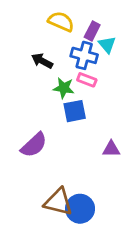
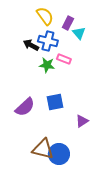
yellow semicircle: (61, 22) -> (45, 16), turned 30
blue cross: (84, 55) -> (48, 41), moved
blue square: (75, 111) -> (55, 102), moved
purple triangle: (111, 149) -> (82, 121), moved, turned -32

